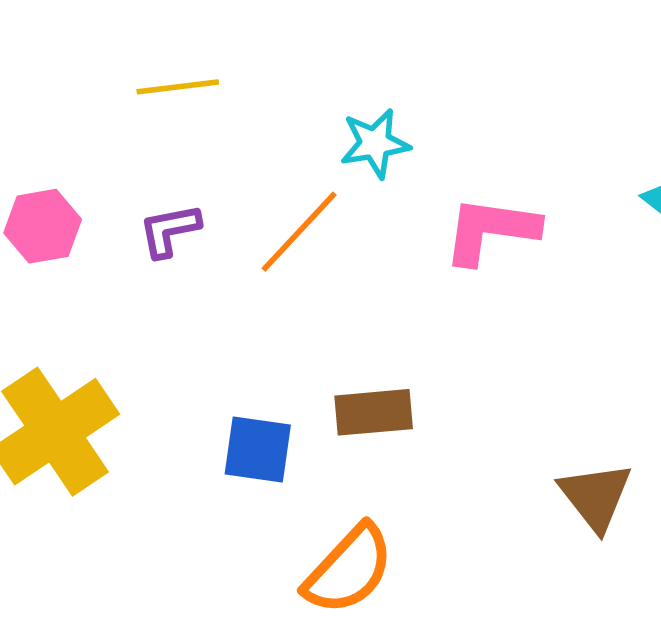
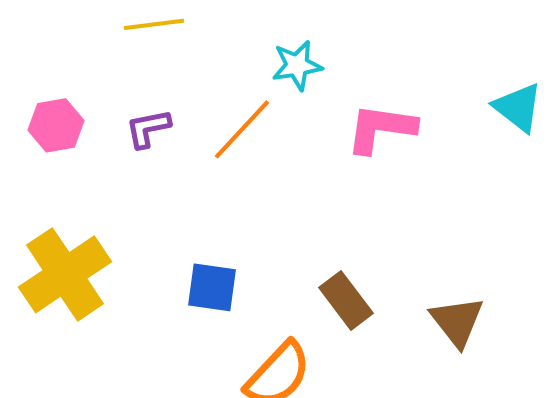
brown rectangle: (374, 412) -> (346, 300), moved, turned 58

